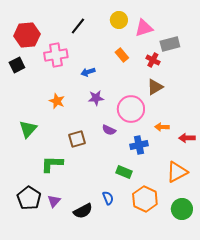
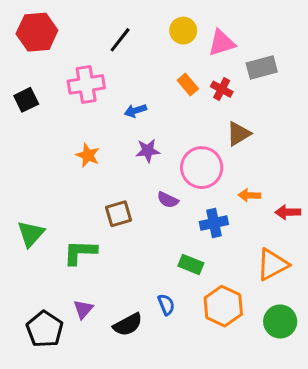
red hexagon: (27, 35) -> (37, 32), moved
red cross: (153, 60) -> (222, 89), moved
green triangle: (28, 129) -> (31, 234), moved
black pentagon: (29, 198) -> (45, 329), moved

